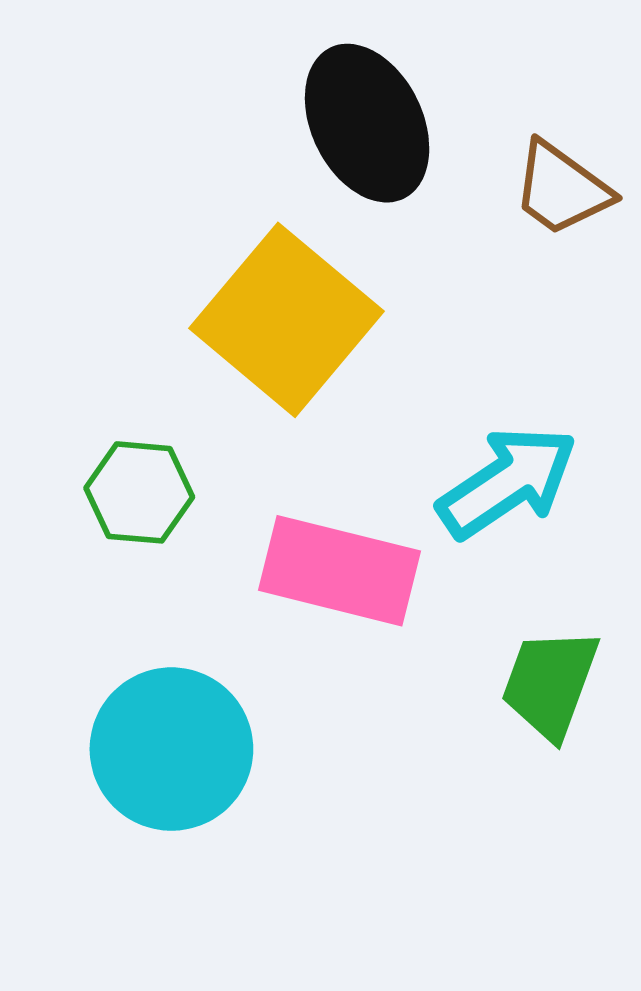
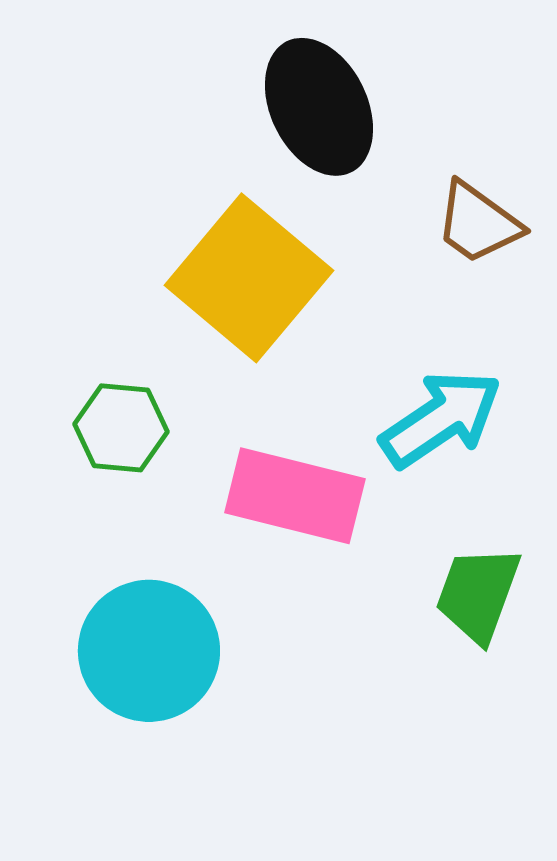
brown trapezoid: (561, 189) -> (478, 223), moved

